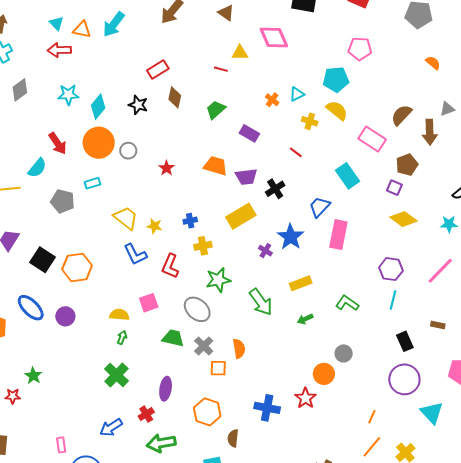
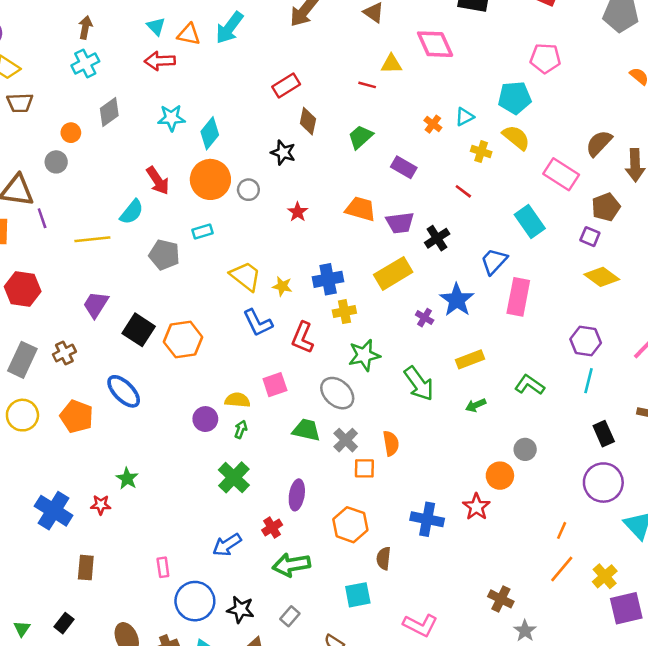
black star: (138, 105) -> (283, 153), moved
blue cross: (190, 221) -> (328, 279), size x1.6
purple circle: (65, 316) -> (205, 419), moved

